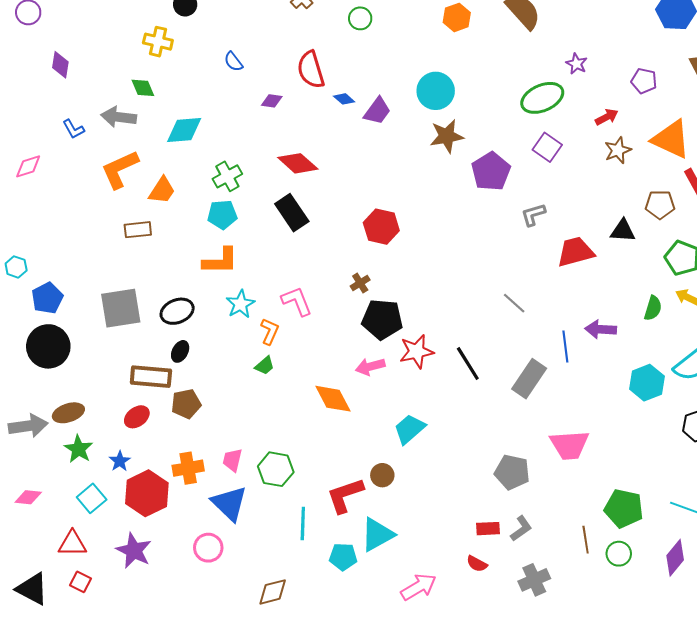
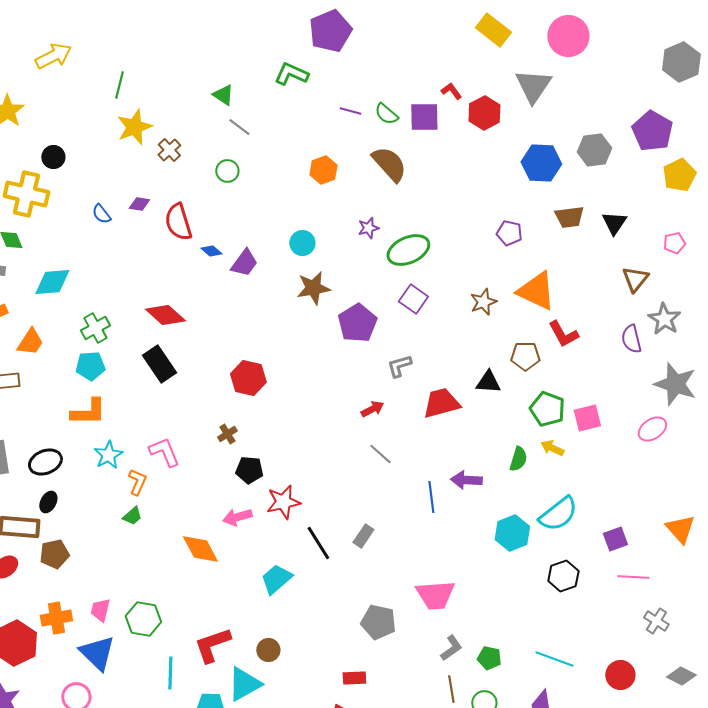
yellow cross: (158, 42) -> (26, 194), size x1.5
purple star: (576, 64) -> (368, 228), moved, turned 30
cyan circle: (436, 91) -> (302, 243), size x0.7
purple diamond: (272, 101) -> (139, 204), moved
red arrow: (607, 117) -> (372, 409), moved
black pentagon: (382, 319) -> (249, 470), size x0.7
black line: (468, 364) -> (318, 543), moved
gray rectangle: (529, 379) -> (363, 536), moved, size x0.6
brown circle: (382, 475) -> (268, 650), moved
green pentagon: (624, 508) -> (489, 658), size x0.6
gray L-shape: (521, 529) -> (451, 648), moved

